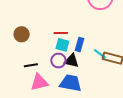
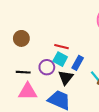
purple circle: (58, 60) -> (47, 67), moved
black triangle: (72, 61) -> (66, 77), turned 42

